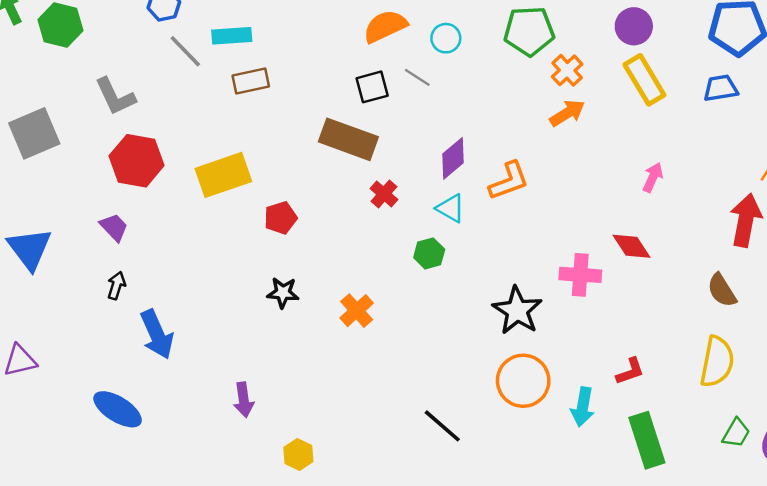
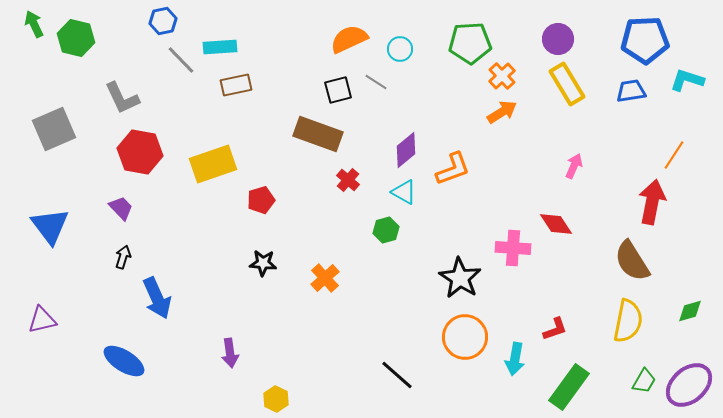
brown semicircle: (722, 290) -> (632, 261), size x1.4
green rectangle: (647, 440) -> (569, 387), turned 54

